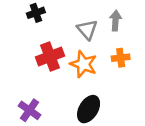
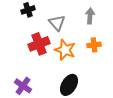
gray triangle: (87, 30) -> (57, 23), moved

